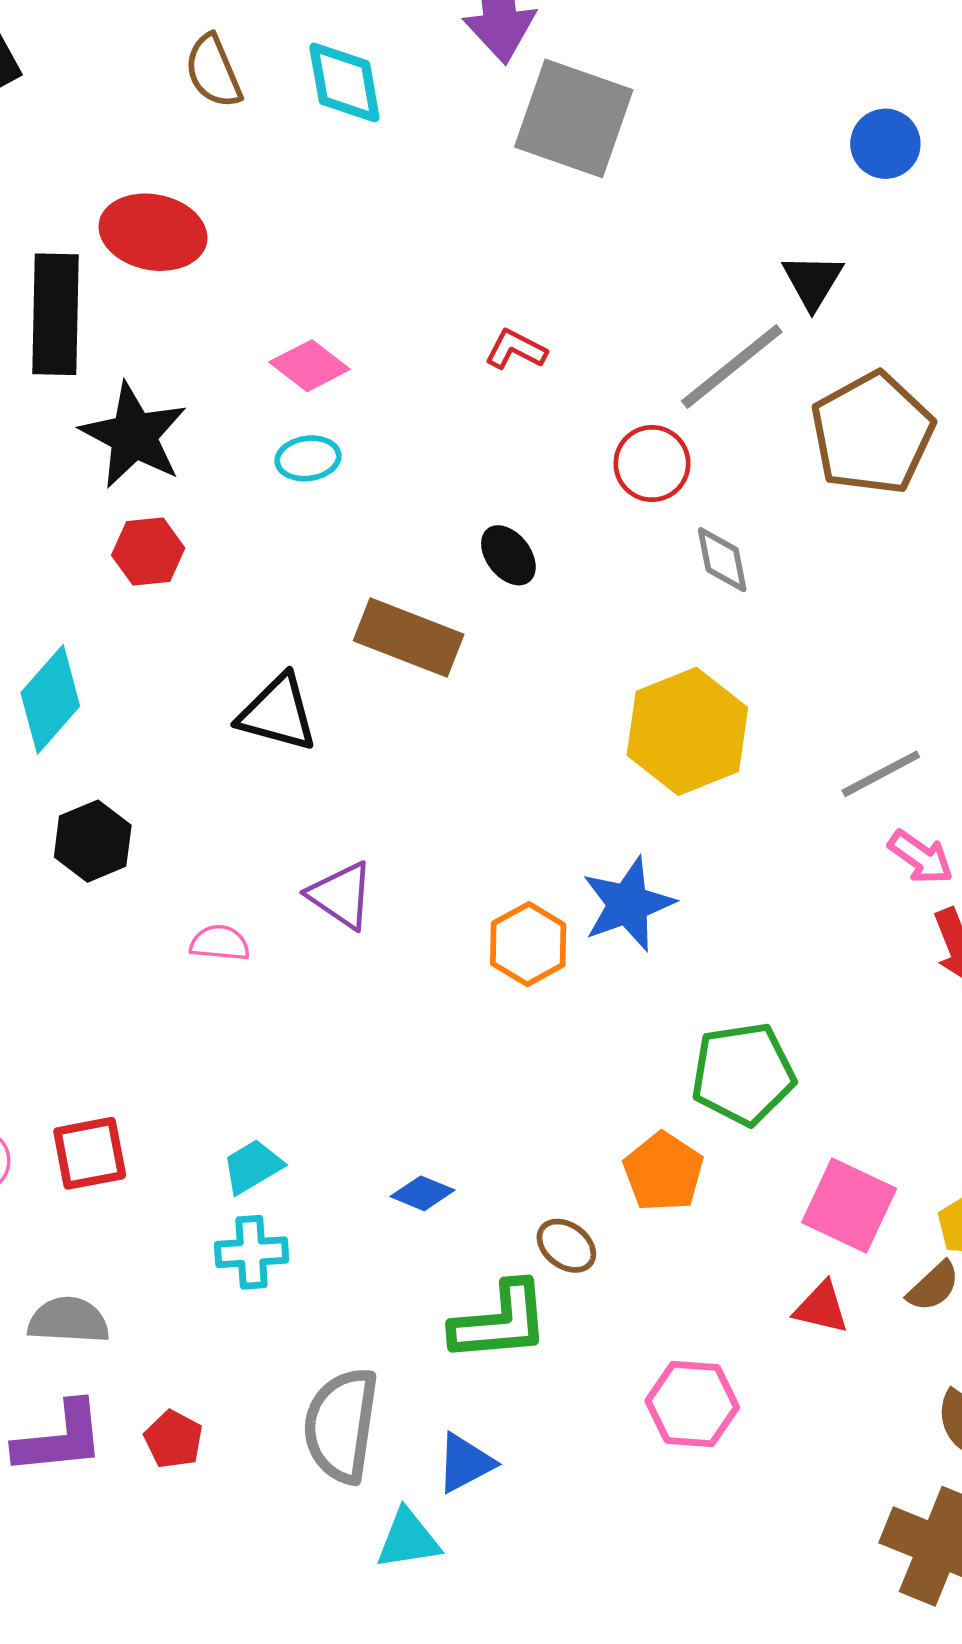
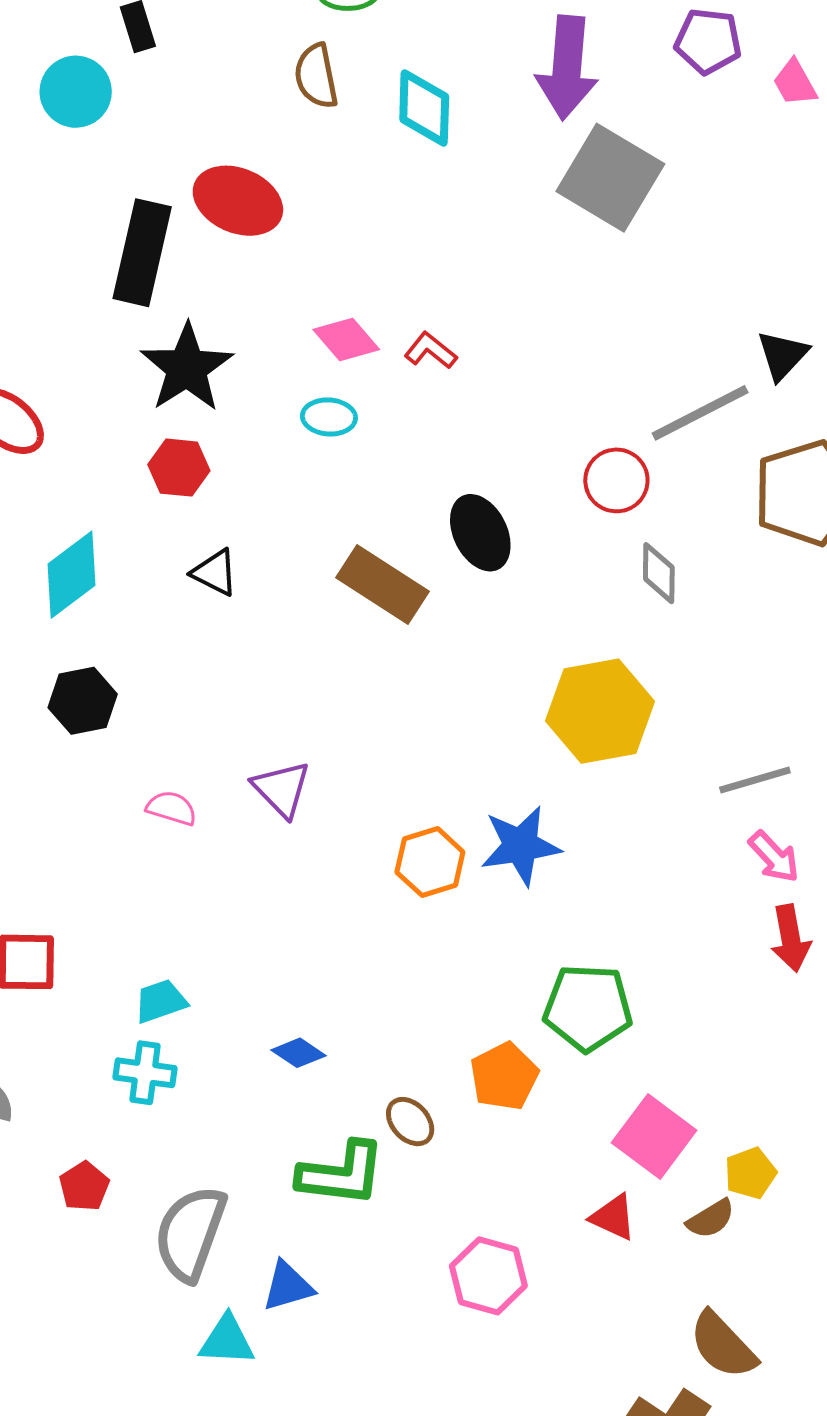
red L-shape: (516, 349) -> (431, 351), moved
black ellipse: (508, 555) -> (480, 533), size x1.4
black triangle: (278, 713) -> (215, 573), moved, size x0.7
red pentagon: (173, 1439) -> (84, 1186), moved

